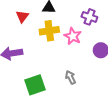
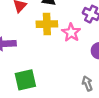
gray arrow: (71, 77) -> (87, 83), moved

